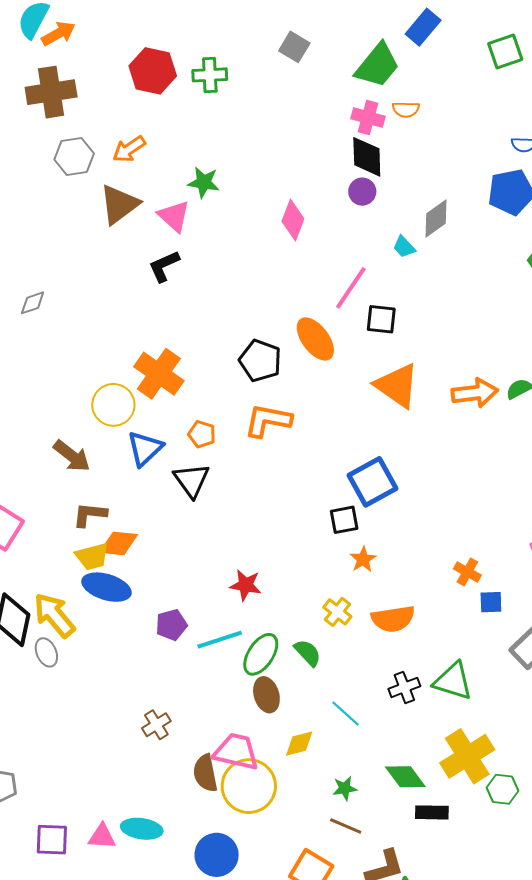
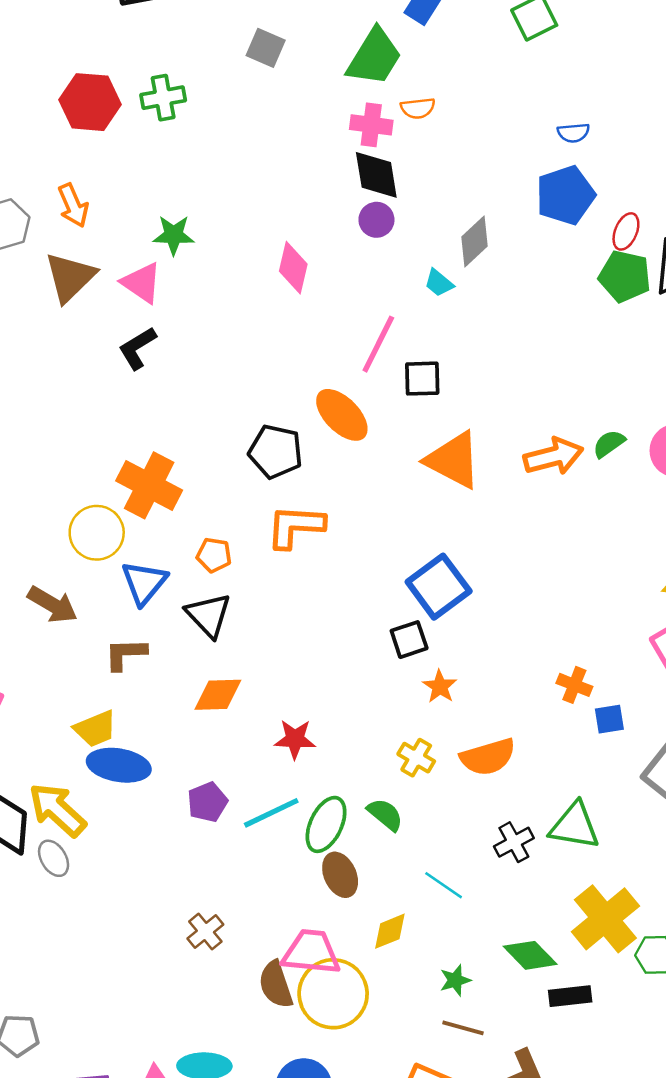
orange arrow: (129, 149) -> (73, 205), turned -72
brown L-shape: (90, 515) -> (126, 654), moved
orange diamond: (119, 543) -> (218, 695), moved

